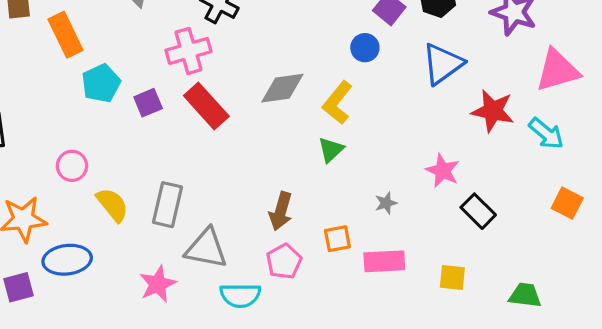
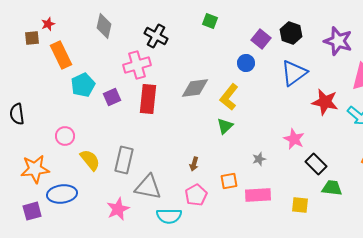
red rectangle: (206, 106) -> (148, 99), turned 48
brown arrow: (281, 211) -> (194, 164), size x0.6
green trapezoid: (525, 295) -> (332, 188), moved

